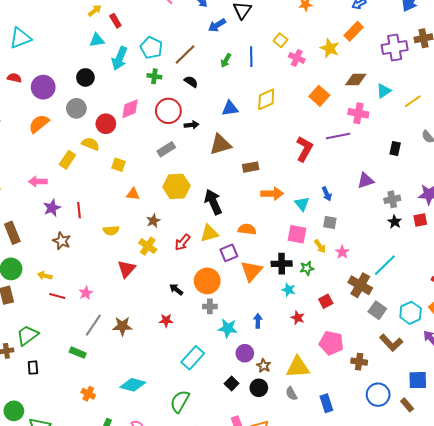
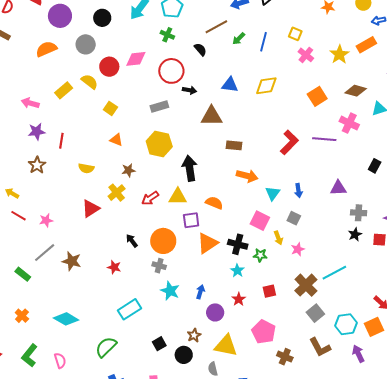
yellow square: (280, 40) -> (295, 34), turned -32
brown line: (185, 54) -> (216, 27), moved
purple circle: (245, 353) -> (215, 312), moved

